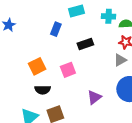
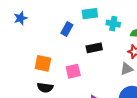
cyan cross: (109, 16) -> (113, 24), moved
orange square: (37, 66) -> (43, 63), turned 30

